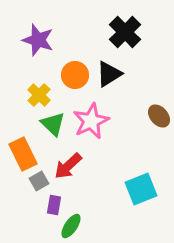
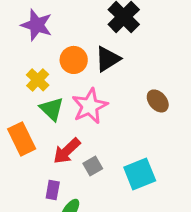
gray square: (39, 181) -> (93, 166), moved

